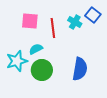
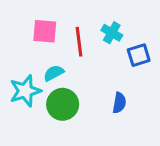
blue square: (93, 15) -> (139, 55), moved, turned 35
blue semicircle: (80, 69) -> (119, 103), size x0.6

